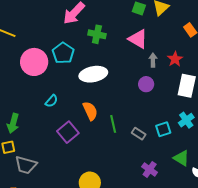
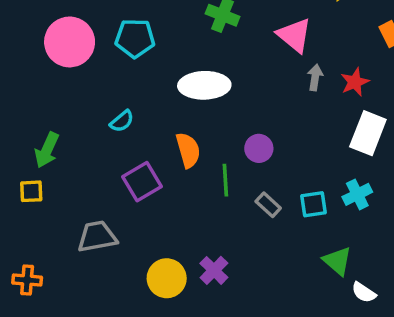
cyan pentagon: (63, 53) -> (135, 38), moved, turned 30
pink circle: (34, 62) -> (70, 42), moved
purple circle: (146, 84) -> (259, 148), moved
gray trapezoid: (26, 165) -> (97, 237), moved, turned 145
purple cross: (150, 169) -> (214, 270), moved

